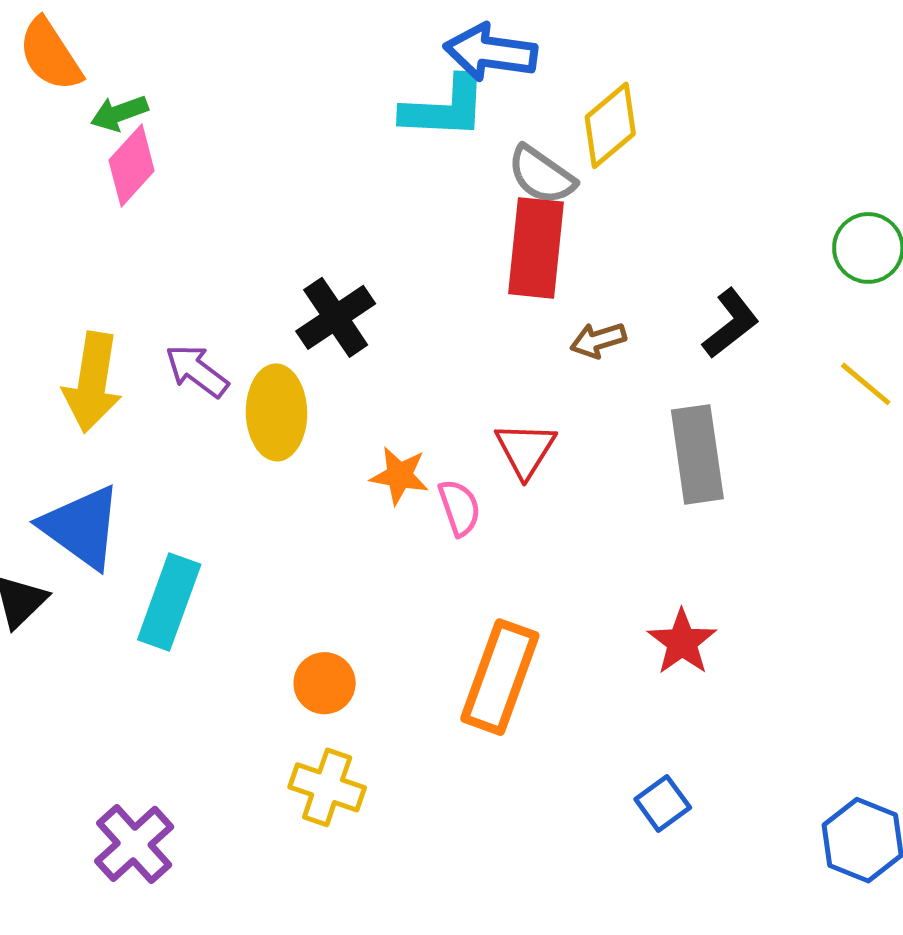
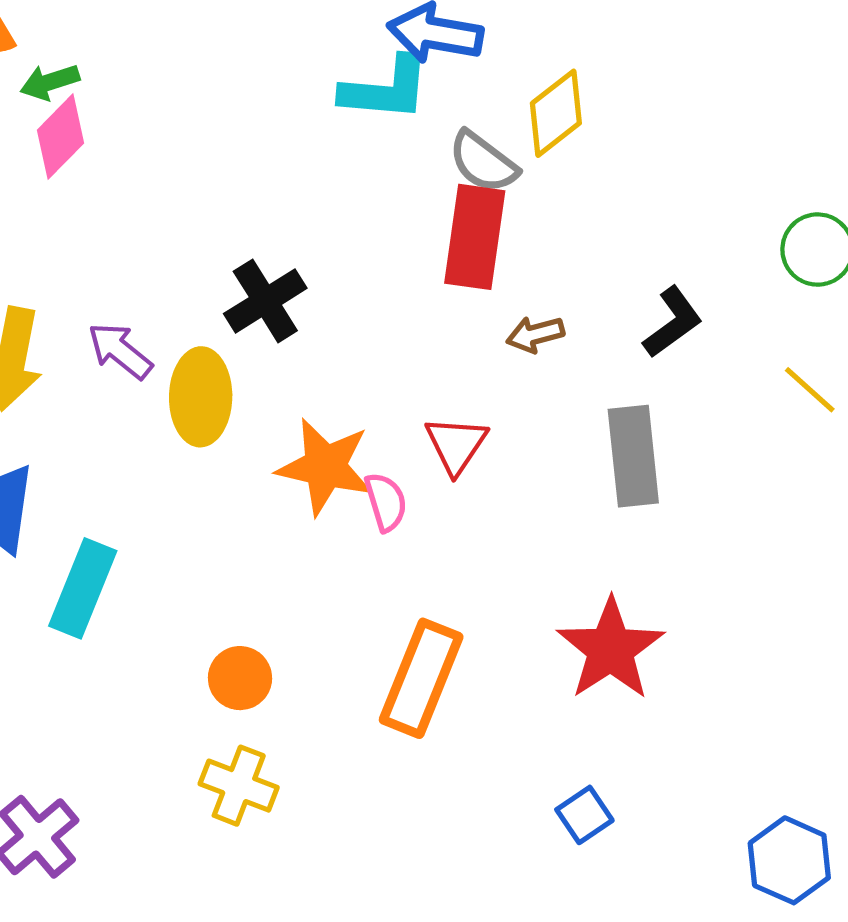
orange star: (399, 476) -> (325, 467), size x1.6
red star: (682, 642) -> (611, 649), size x1.5

